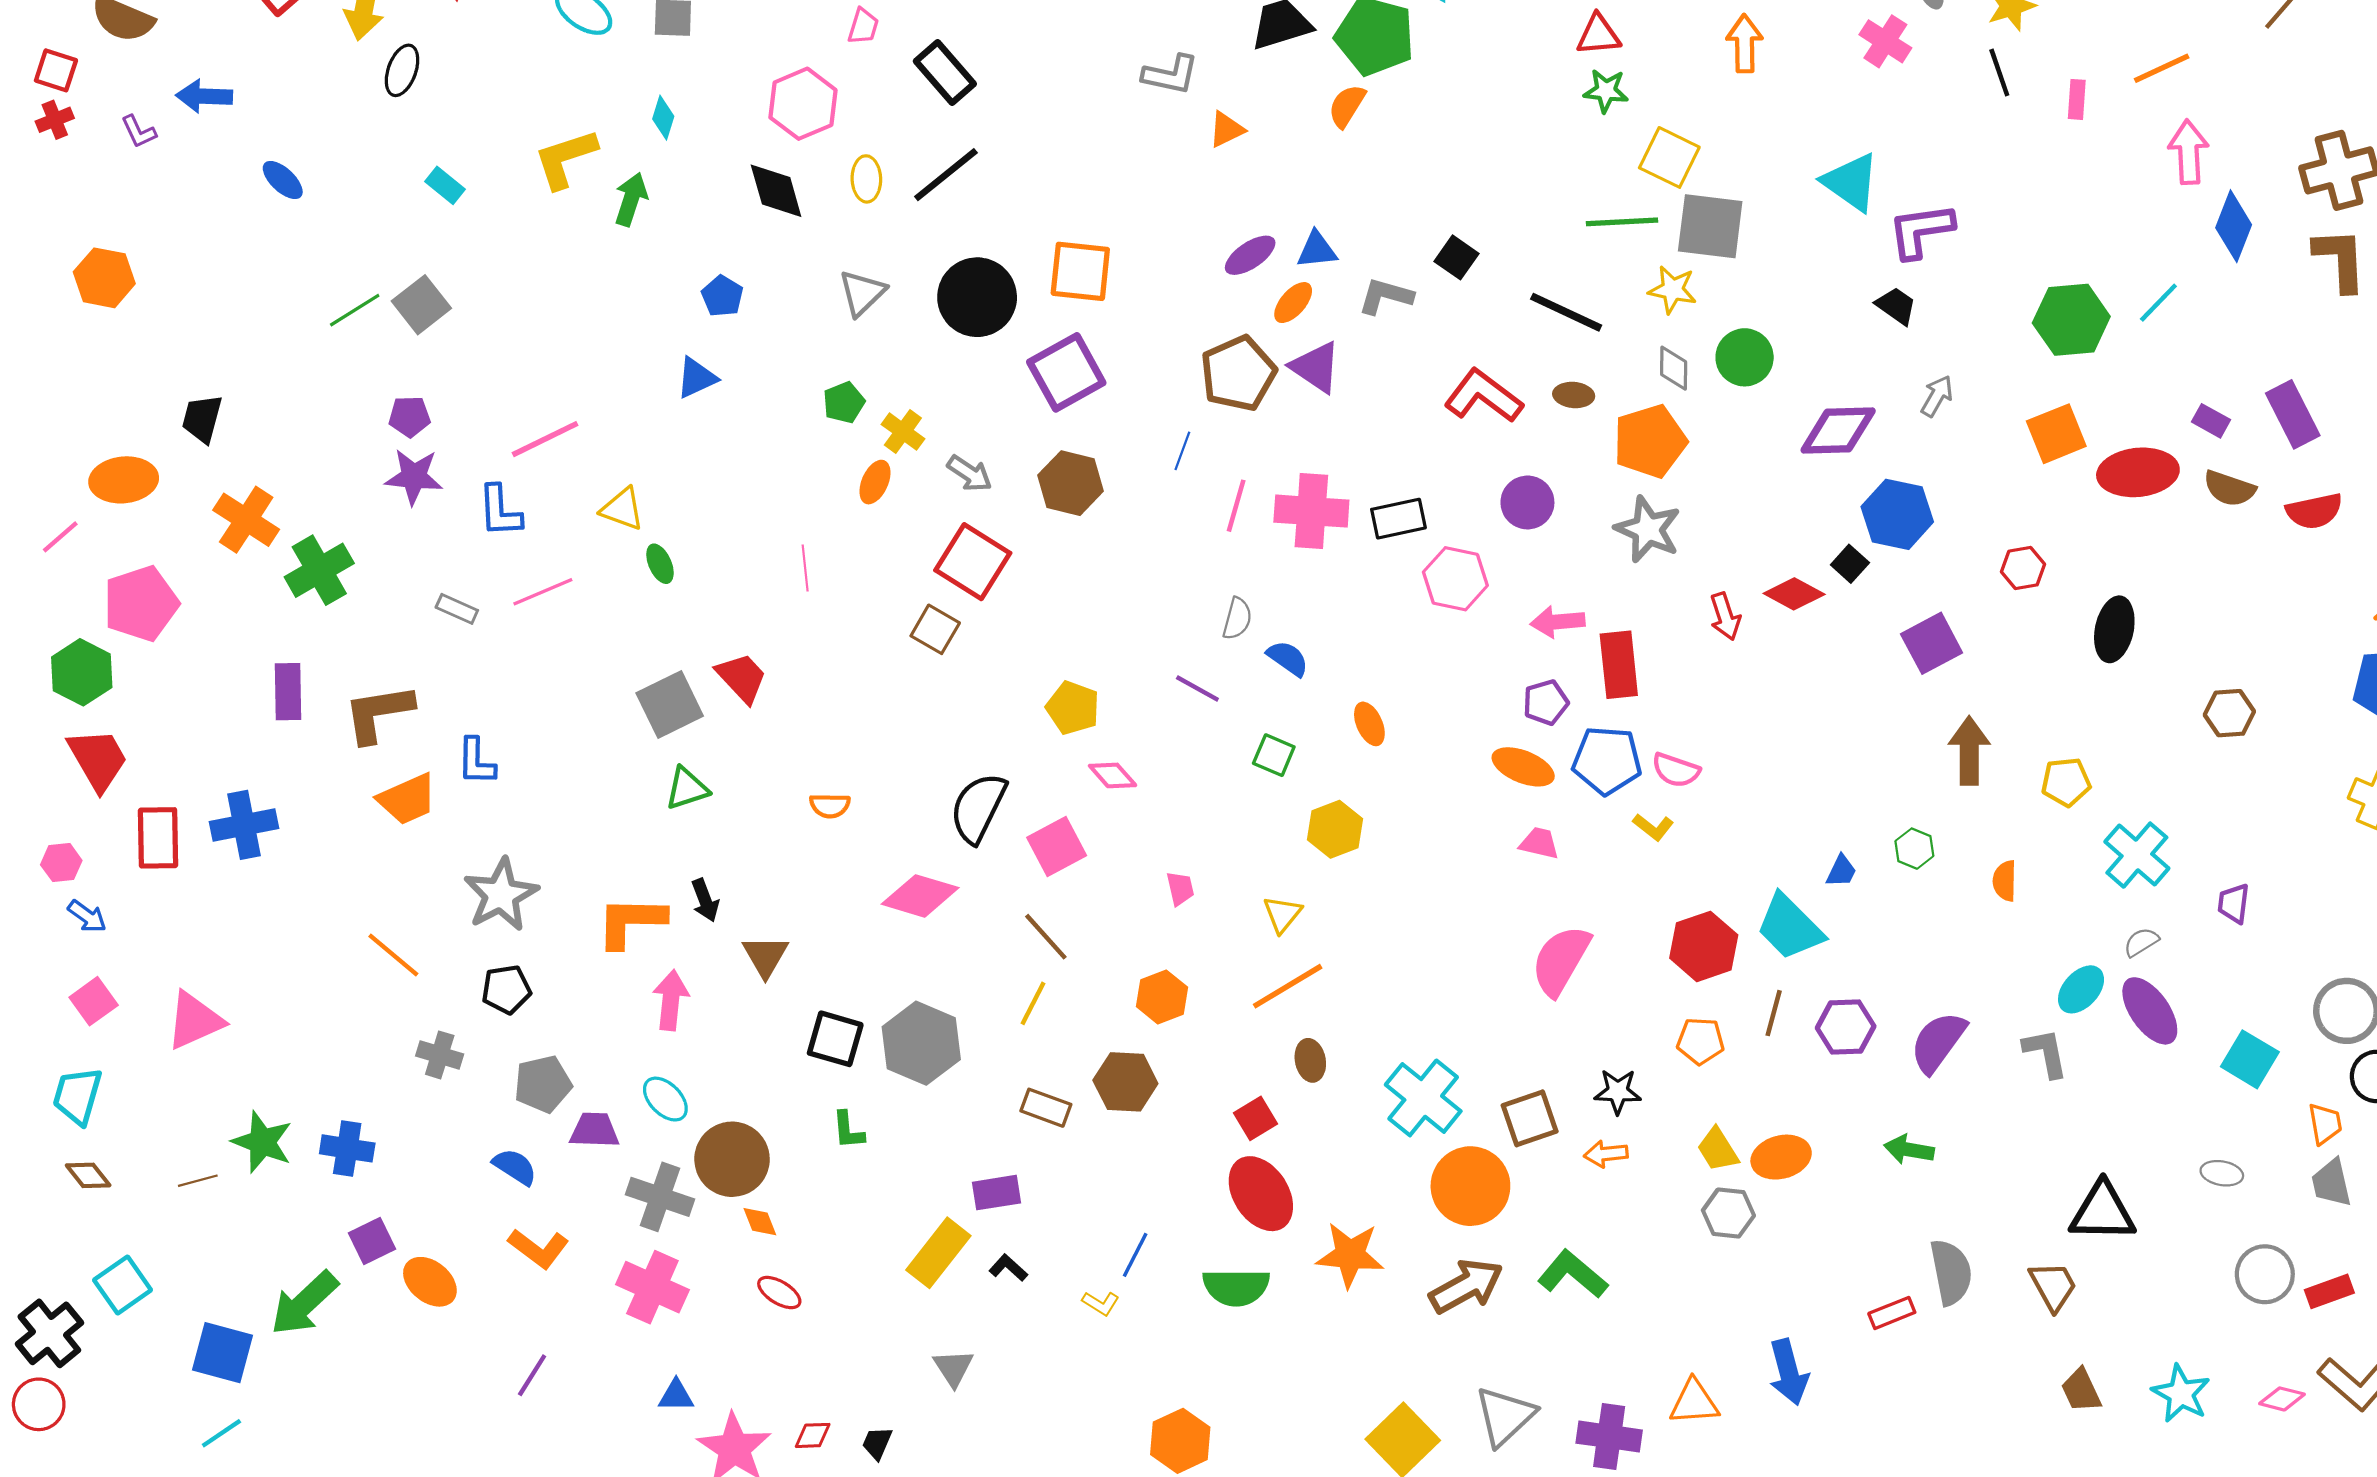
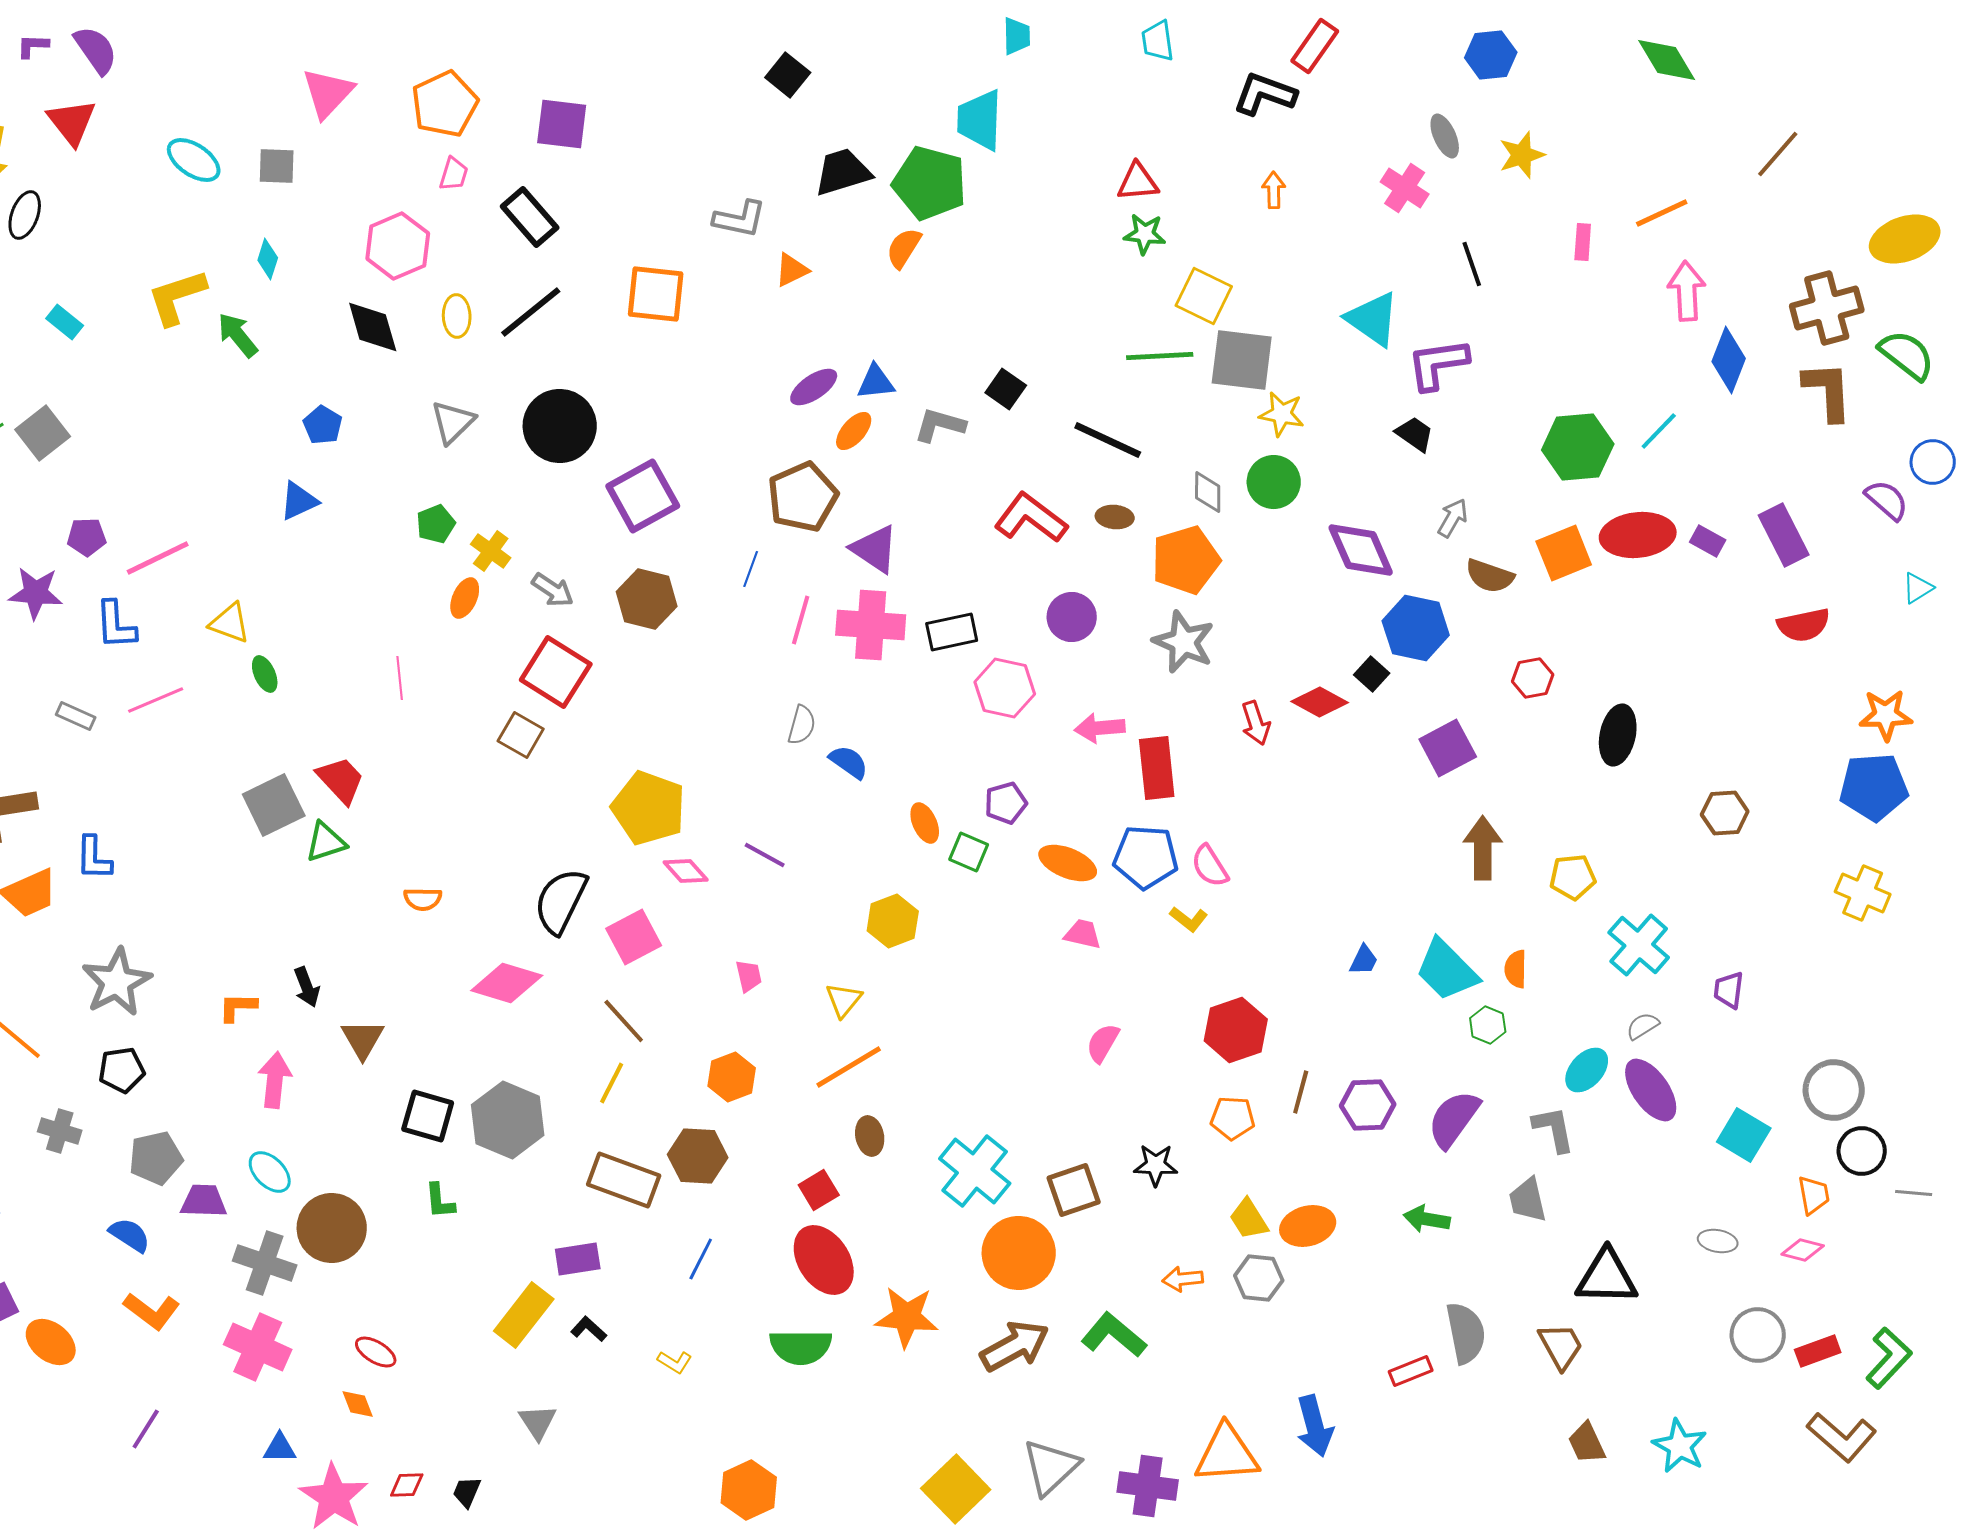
orange arrow: (1745, 43) -> (1274, 190), size x0.7
black line: (1999, 73) -> (1472, 264), moved
green arrow: (631, 199) -> (238, 335), turned -57
orange square: (1080, 271) -> (656, 294), moved
yellow star: (1673, 290) -> (1282, 414), moved
purple triangle: (1316, 367) -> (875, 549), moved
purple pentagon: (410, 416) -> (87, 537), moved
purple diamond: (1838, 430) -> (1361, 550), turned 68
red ellipse: (2138, 472) -> (1638, 535), moved
brown semicircle: (2229, 488) -> (1490, 576), moved
purple line: (1197, 688) -> (765, 855), moved
purple pentagon: (1546, 702) -> (1006, 803), moved
yellow pentagon: (1073, 708) -> (649, 808), size x1.5
green square: (1274, 755) -> (969, 852), moved
pink semicircle: (1676, 770) -> (1210, 866), turned 39
green triangle: (687, 788) -> (326, 842), moved
green hexagon: (1914, 849) -> (1488, 1025), moved
orange L-shape: (631, 922) -> (238, 1007), size x0.6
cyan trapezoid: (1790, 927) -> (1447, 970), moved
pink semicircle: (1561, 960) -> (1103, 1043), size x0.6
brown rectangle: (1046, 1108) -> (624, 1180), size x1.5
orange arrow: (1606, 1154) -> (1183, 1279), moved
gray trapezoid: (2331, 1183) -> (1528, 1200), moved
orange diamond: (760, 1222) -> (358, 1404), moved
blue line: (1135, 1255) -> (701, 1259), moved
pink diamond: (2282, 1399) -> (1803, 1250), moved
orange triangle: (1694, 1402) -> (1227, 1454), size x1.4

